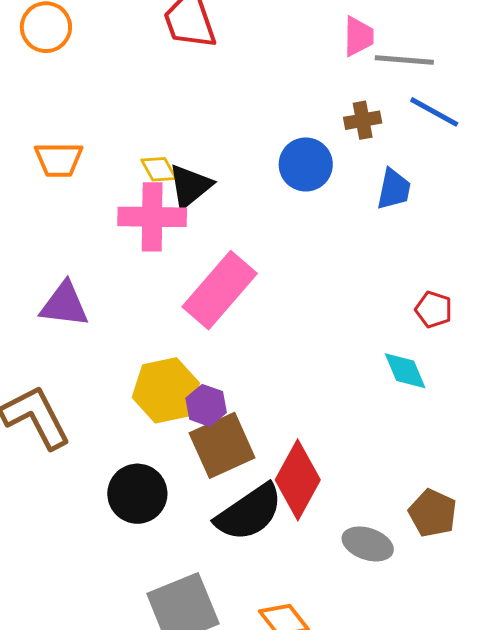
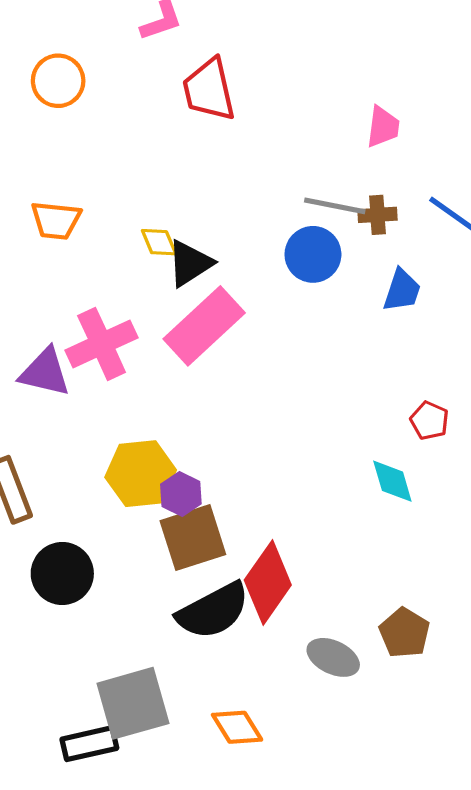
gray line: (404, 60) -> (335, 206), moved
pink cross: (152, 217) -> (102, 344), moved, turned -32
pink rectangle: (220, 290) -> (204, 326), moved
black circle: (137, 494) -> (62, 573), moved

